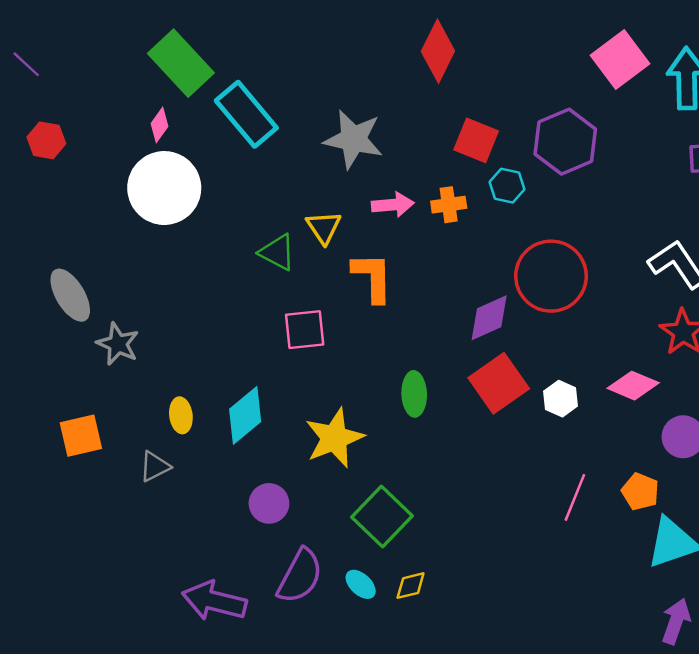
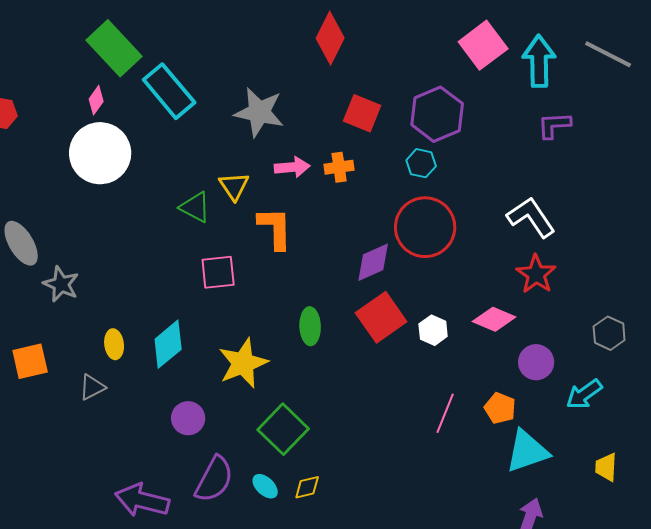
cyan hexagon: (507, 186) -> (421, 163), moved

